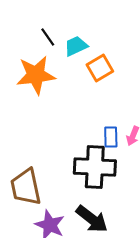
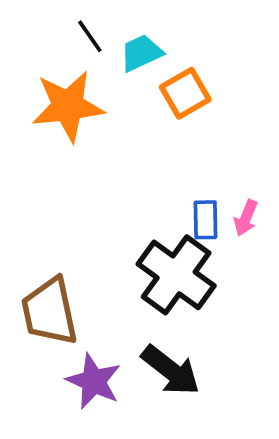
black cross: (95, 167) -> (176, 275), turned 33

